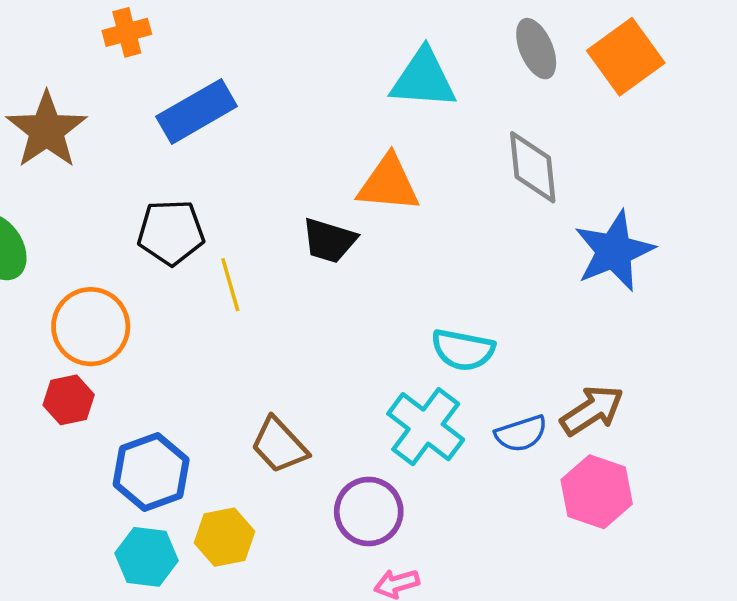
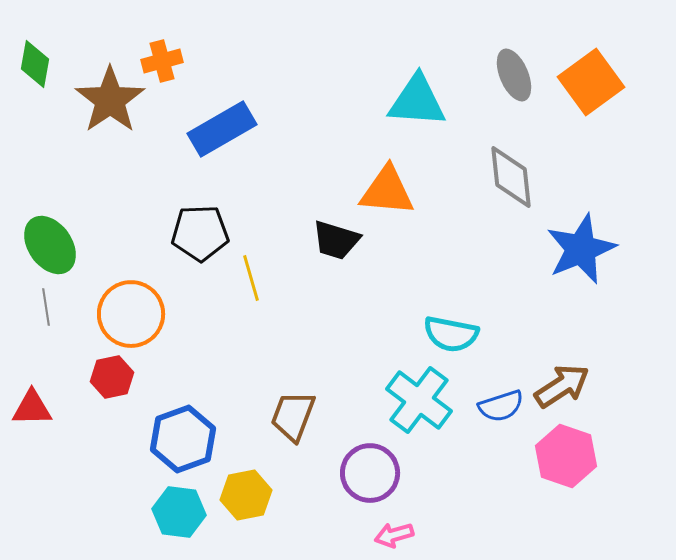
brown star: (47, 130) -> (110, 100), moved
brown trapezoid: (279, 445) -> (293, 416), turned 64

